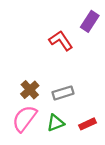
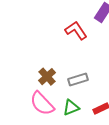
pink semicircle: (24, 119) -> (42, 104), turned -80

